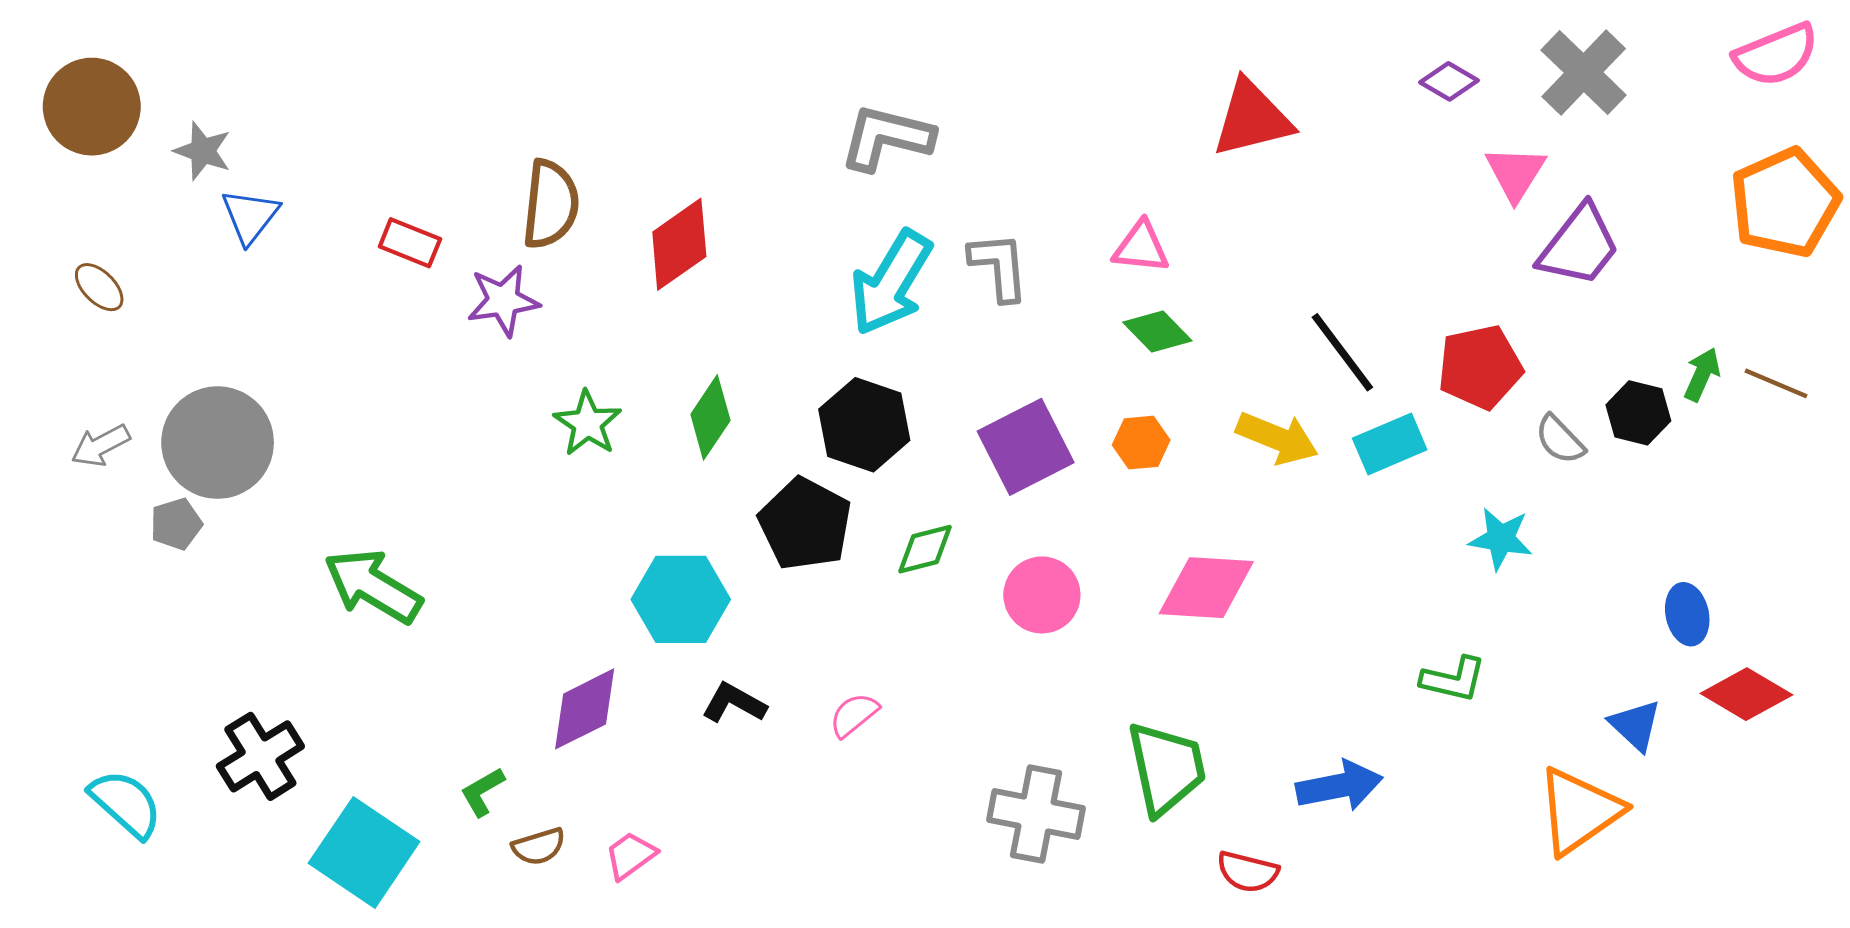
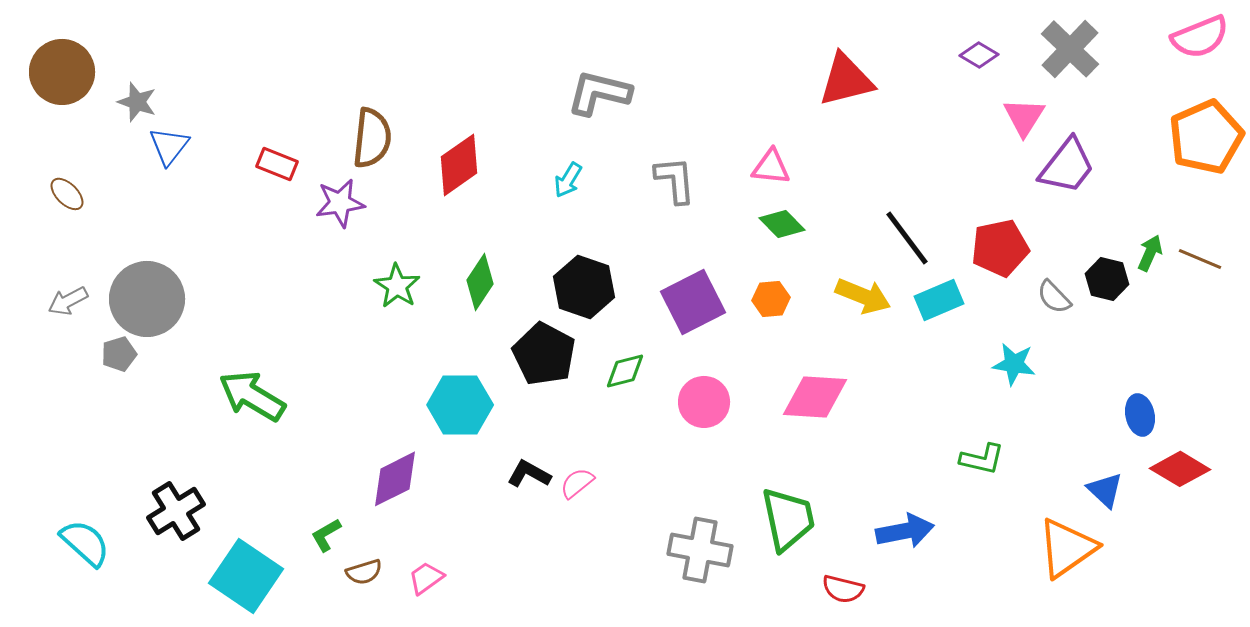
cyan arrow: (891, 283) -> (568, 180), moved, size x0.5
black L-shape: (734, 703) -> (529, 474), moved

